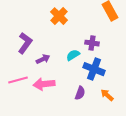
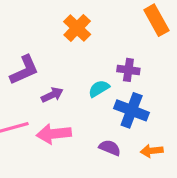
purple L-shape: (25, 43) -> (24, 70), turned 30
purple semicircle: (80, 93) -> (110, 148), turned -88
orange arrow: (107, 95) -> (152, 151), turned -48

